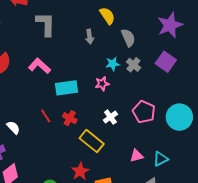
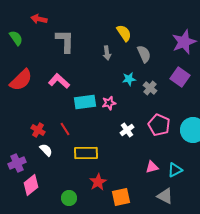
gray cross: (133, 65) -> (150, 88), moved
pink star: (102, 84) -> (109, 103), moved
red cross: (70, 118) -> (38, 130), moved
white semicircle: (13, 128) -> (46, 150), moved
yellow rectangle: (92, 141) -> (86, 153), moved, turned -40

